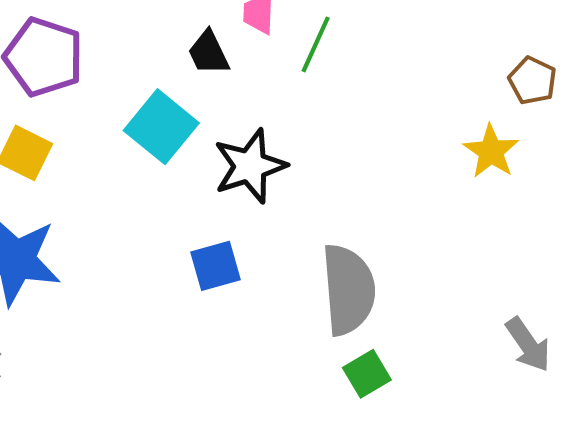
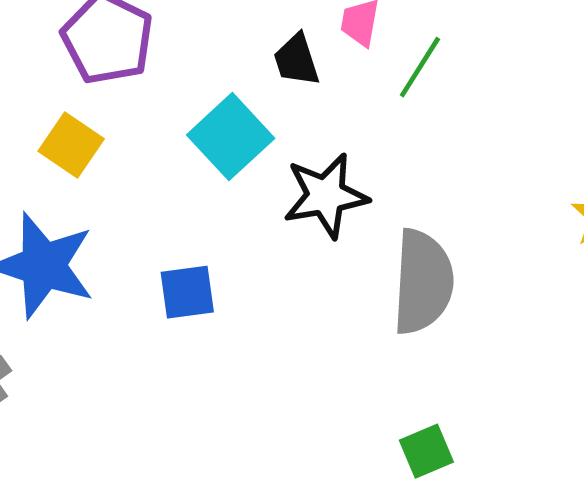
blue square: (215, 266) -> (187, 292), moved
gray semicircle: (348, 290) -> (423, 282), moved

